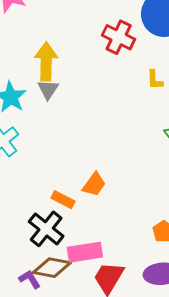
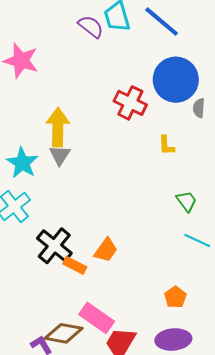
black cross: (46, 229) -> (54, 246), moved
pink rectangle: (85, 252) -> (97, 318), turned 44

